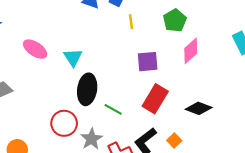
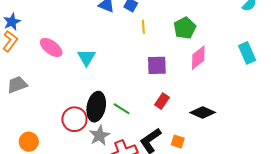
black ellipse: (87, 89) -> (96, 107), moved
red rectangle: (155, 99) -> (162, 101), size x0.6
orange square: (174, 141) -> (178, 142), turned -32

